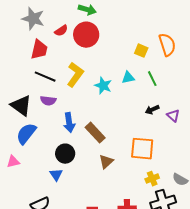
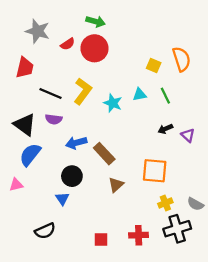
red trapezoid: (39, 50) -> (25, 68), moved
blue arrow: (69, 123) -> (76, 143), turned 84

